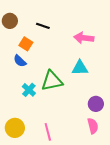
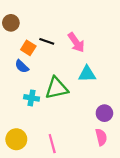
black line: (43, 26) -> (47, 41), moved
pink arrow: (84, 38) -> (76, 42), moved, turned -132
cyan cross: (29, 90) -> (32, 98), turned -32

